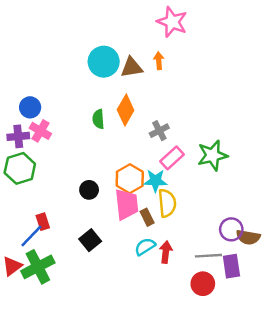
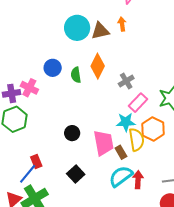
blue circle: (30, 107) -> (53, 68), moved
orange hexagon: (130, 179) -> (153, 129), moved
cyan semicircle: (145, 247) -> (121, 176), size x1.4

